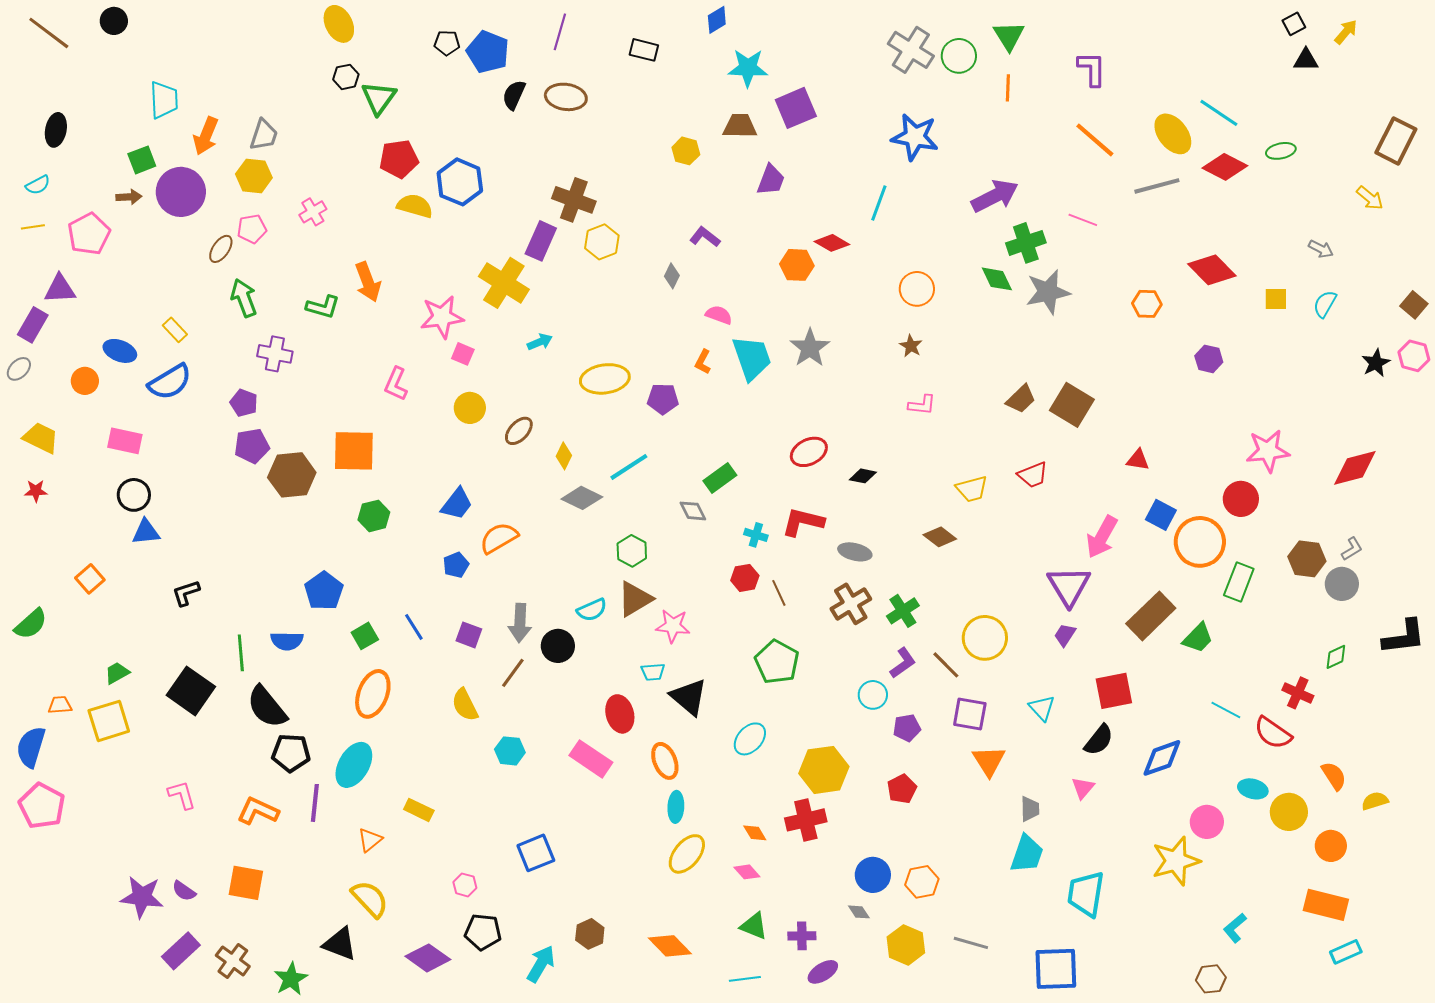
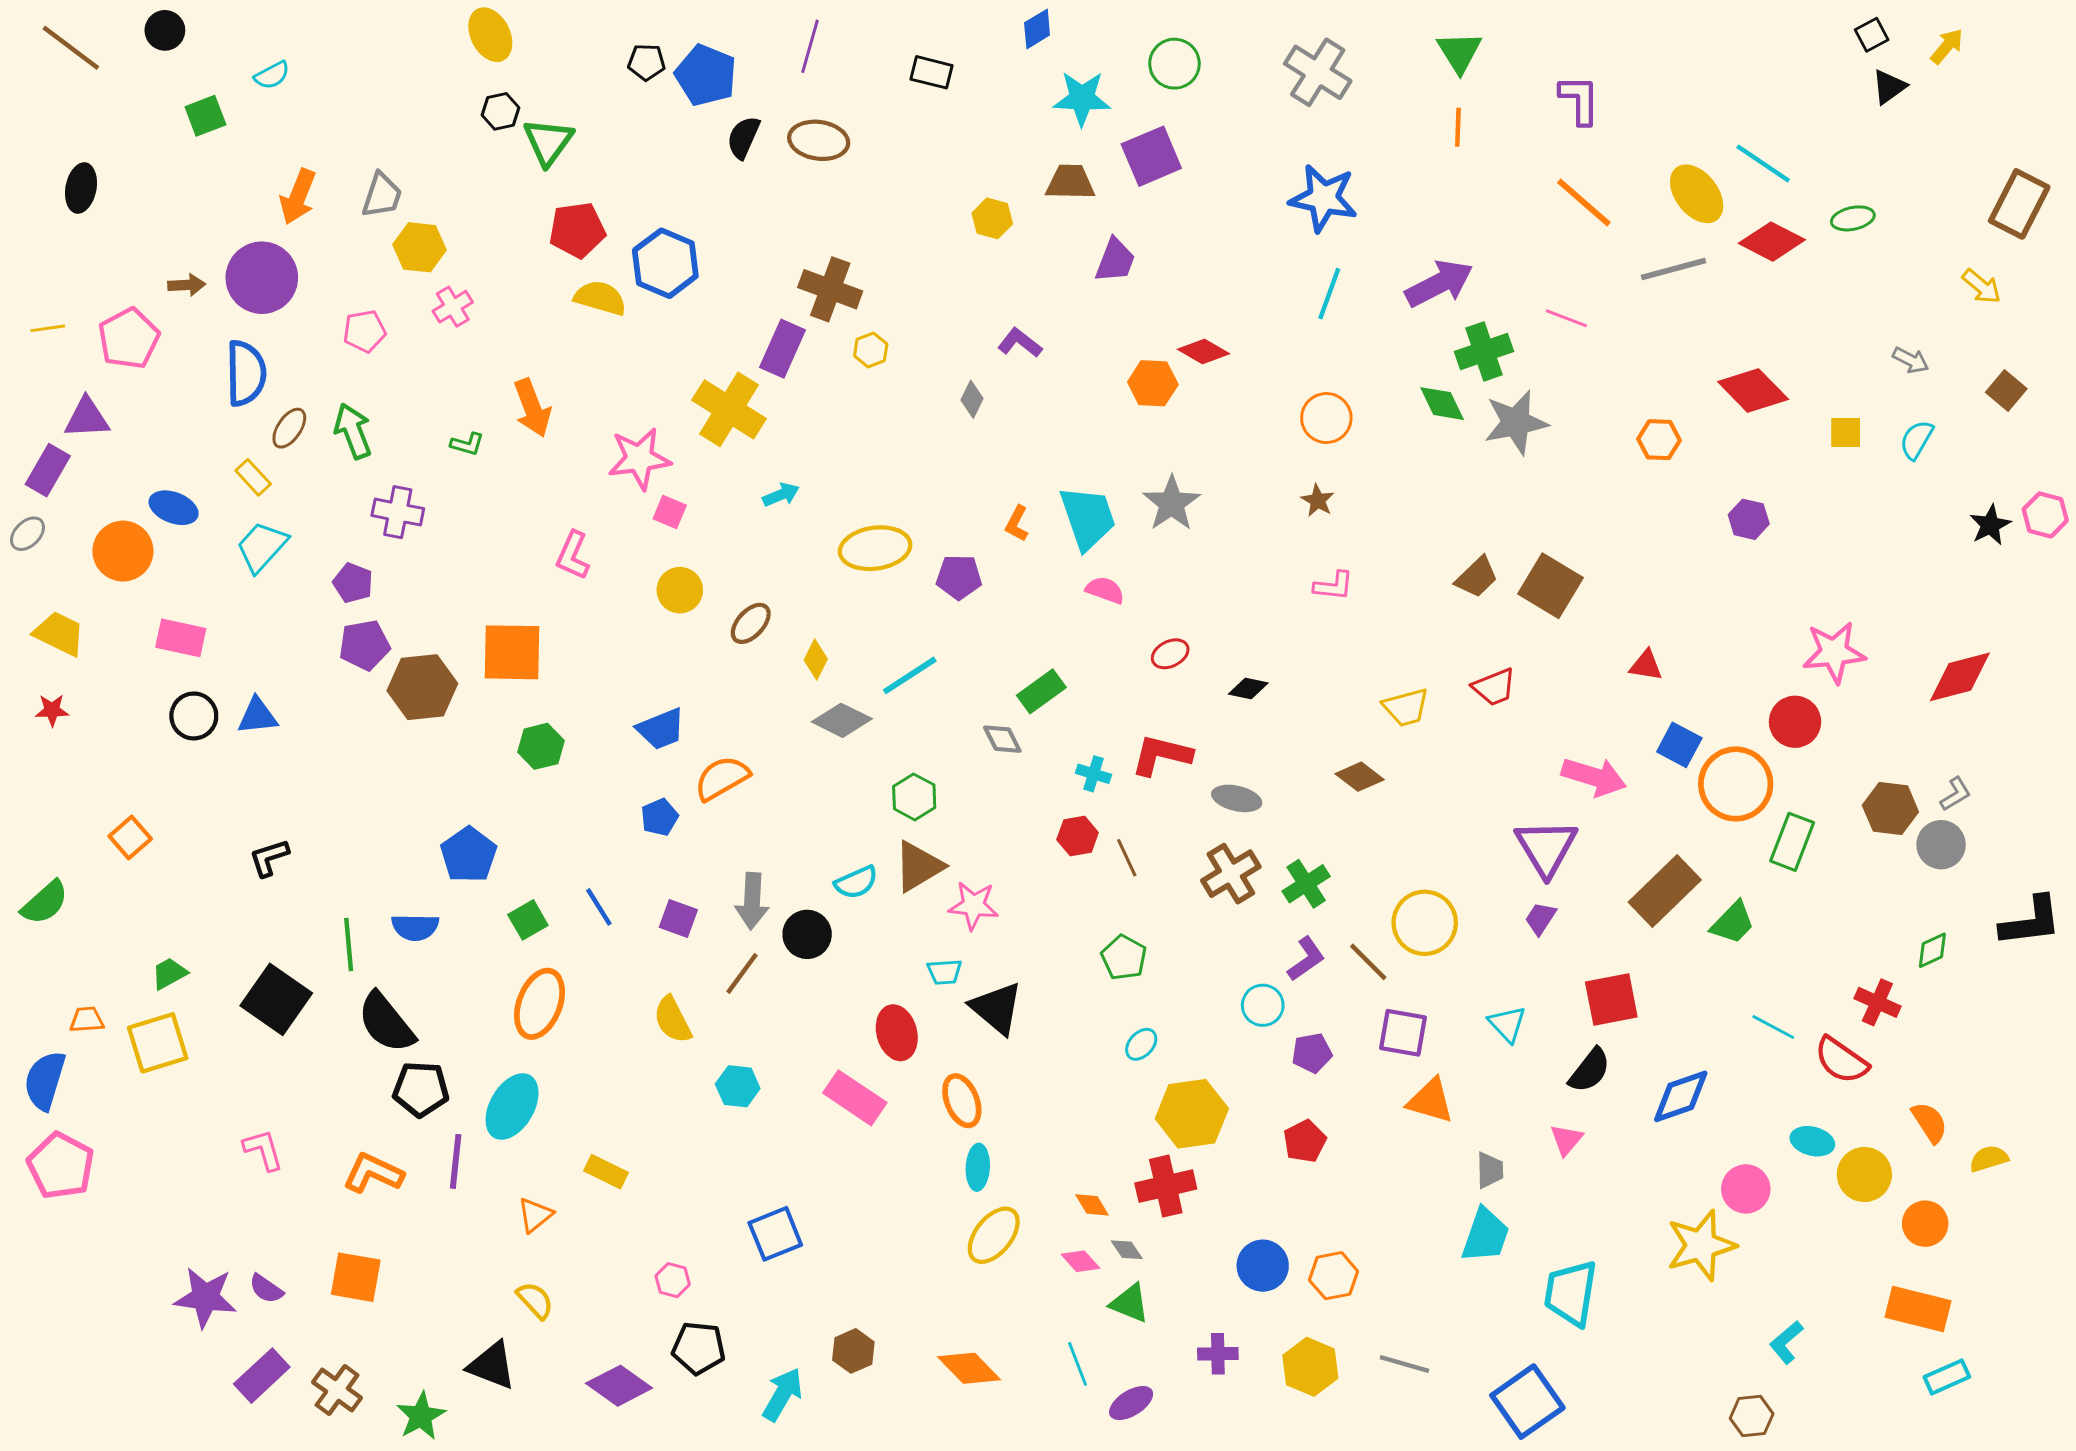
green circle: (959, 56) -> (1174, 64), moved
black triangle: (1306, 60) -> (1889, 87), turned -36
cyan trapezoid: (164, 100) -> (262, 547), moved, turned -135
green square: (142, 160) -> (205, 116), moved
yellow hexagon: (254, 176) -> (419, 247), moved
cyan semicircle: (38, 185) -> (272, 75), moved
cyan line: (879, 203) -> (1329, 294), moved
yellow hexagon: (602, 242) -> (871, 350), size x0.7
brown ellipse: (221, 249) -> (289, 428), moved
brown square: (1414, 305) -> (2006, 391), moved
green L-shape: (323, 307) -> (467, 444), size x0.7
pink semicircle: (719, 315) -> (1105, 590), moved
orange circle: (85, 381) -> (123, 551), size x1.5
blue semicircle: (170, 382) -> (246, 373), moved, turned -60
red ellipse: (809, 452) -> (1170, 654), size x0.7
blue trapezoid: (457, 504) -> (661, 729), turned 30
blue triangle: (146, 532) -> (257, 716), moved
pink arrow: (1102, 537) -> (1594, 777), turned -102
green pentagon: (777, 662) -> (1124, 958), size x0.7
cyan ellipse: (750, 739) -> (1141, 1044), moved, size x0.7
orange triangle: (989, 761) -> (1430, 1101), turned -42
yellow semicircle: (370, 899) -> (535, 1300), size x0.7
gray diamond: (859, 912) -> (1127, 1250), moved
green triangle: (754, 926) -> (1130, 1303), moved
purple cross: (802, 936) -> (1218, 1354), moved
blue square: (1056, 969) -> (1527, 1402), turned -33
purple ellipse: (823, 972) -> (1131, 1403), moved
cyan line: (745, 979) -> (1078, 1364), moved, turned 76

